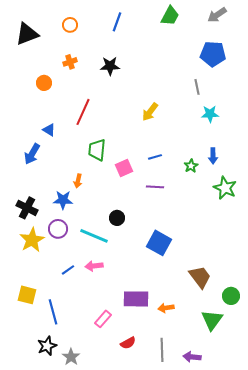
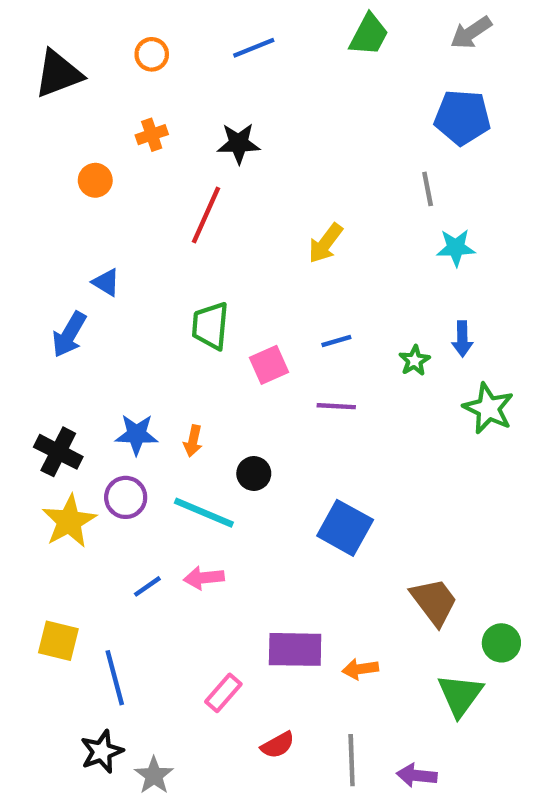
blue line: (117, 22) -> (254, 48), turned 48
red line: (83, 112) -> (206, 215), moved
orange arrow: (78, 181) -> (193, 441), moved

